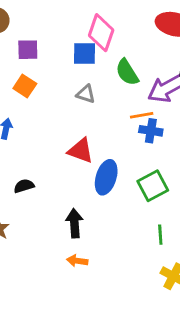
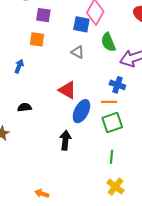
orange square: (25, 86) -> (37, 39), turned -35
orange line: (142, 115) -> (109, 102), moved
black arrow: (74, 223) -> (65, 140), moved
orange arrow: (77, 261) -> (42, 194), moved

